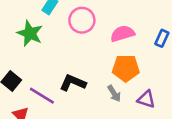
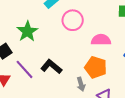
green star: (30, 33) -> (27, 31), moved

